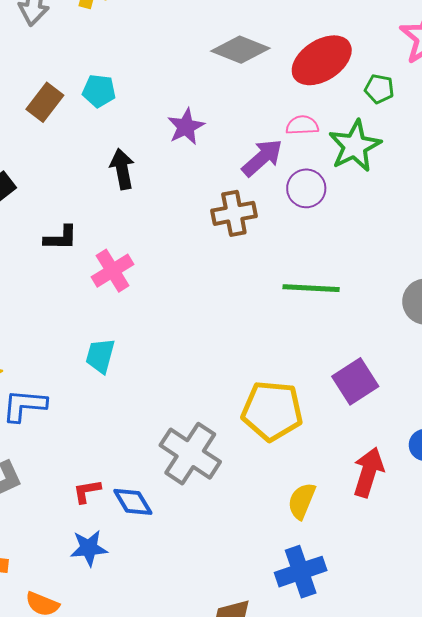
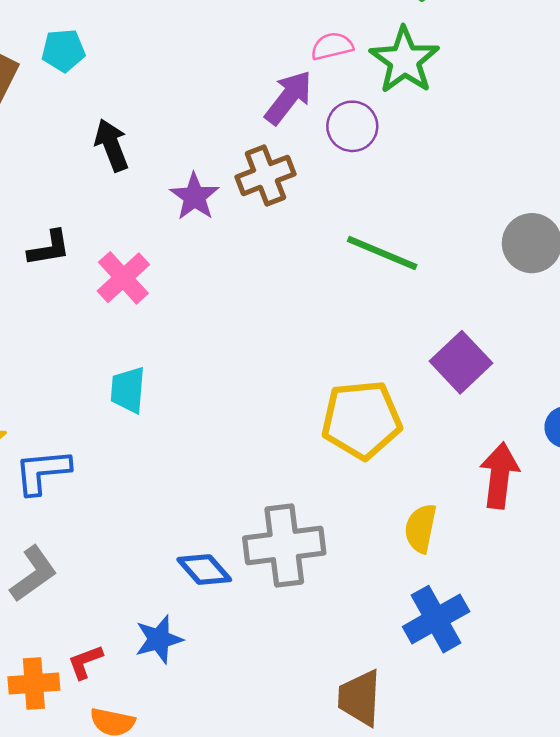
purple star: (186, 127) -> (195, 197), moved
green line: (311, 288) -> (382, 253), turned 30
gray cross: (190, 454) -> (284, 546), moved, turned -30
red L-shape: (87, 491) -> (85, 662), moved

